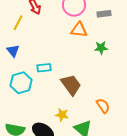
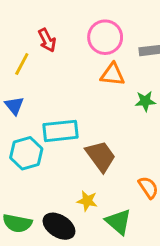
cyan rectangle: (44, 68) -> (60, 131), size x1.6

